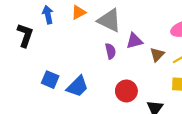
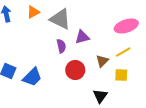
brown triangle: (157, 55) -> (102, 61), moved
red circle: (126, 91) -> (75, 70), moved

